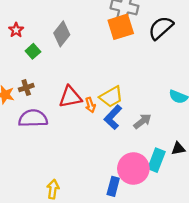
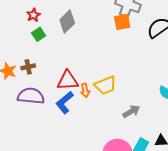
orange square: (121, 27) -> (122, 22), size x0.7
red star: (16, 30) -> (33, 15), moved
blue L-shape: (113, 117) -> (65, 103), moved

